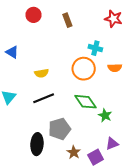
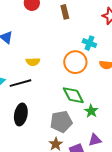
black line: (44, 98) -> (21, 83), moved
gray pentagon: (60, 129) -> (61, 122), moved
black ellipse: (37, 144) -> (21, 114), moved

